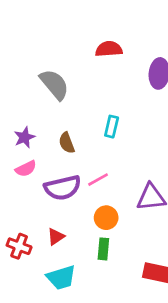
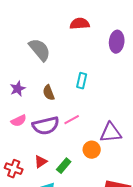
pink semicircle: (26, 169) -> (19, 121), moved
orange circle: (106, 218) -> (92, 150), moved
green rectangle: (103, 249) -> (64, 166), moved, turned 35

